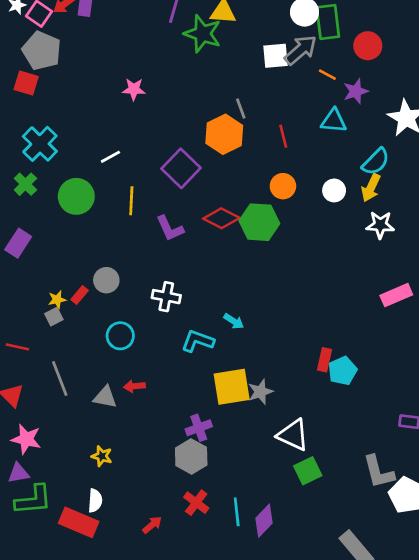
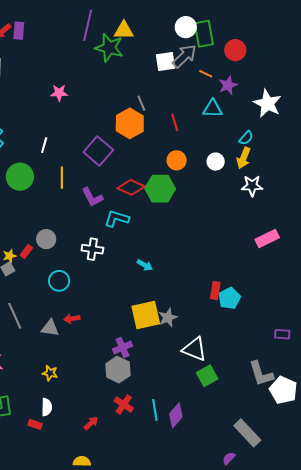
white line: (110, 157) -> (44, 145), turned -42
cyan semicircle: (376, 162) -> (246, 138), size x0.7
cyan L-shape: (198, 341) -> (117, 219), moved
red rectangle: (79, 522) -> (35, 424), size x0.5

